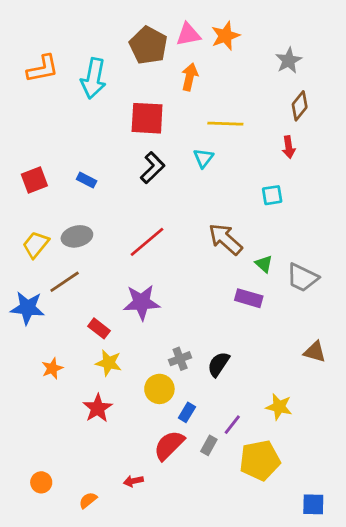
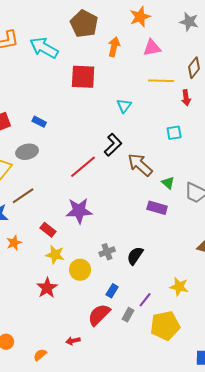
pink triangle: (188, 34) -> (152, 48), moved
gray star: (289, 60) -> (189, 22), moved, turned -30
cyan arrow: (93, 78) -> (44, 48), turned 108
yellow line: (225, 124) -> (161, 81), moved
black L-shape: (153, 168) -> (113, 145), moved
gray ellipse: (77, 236) -> (27, 152), moved
orange star: (52, 368) -> (14, 243), moved
yellow circle: (159, 389) -> (80, 270), moved

